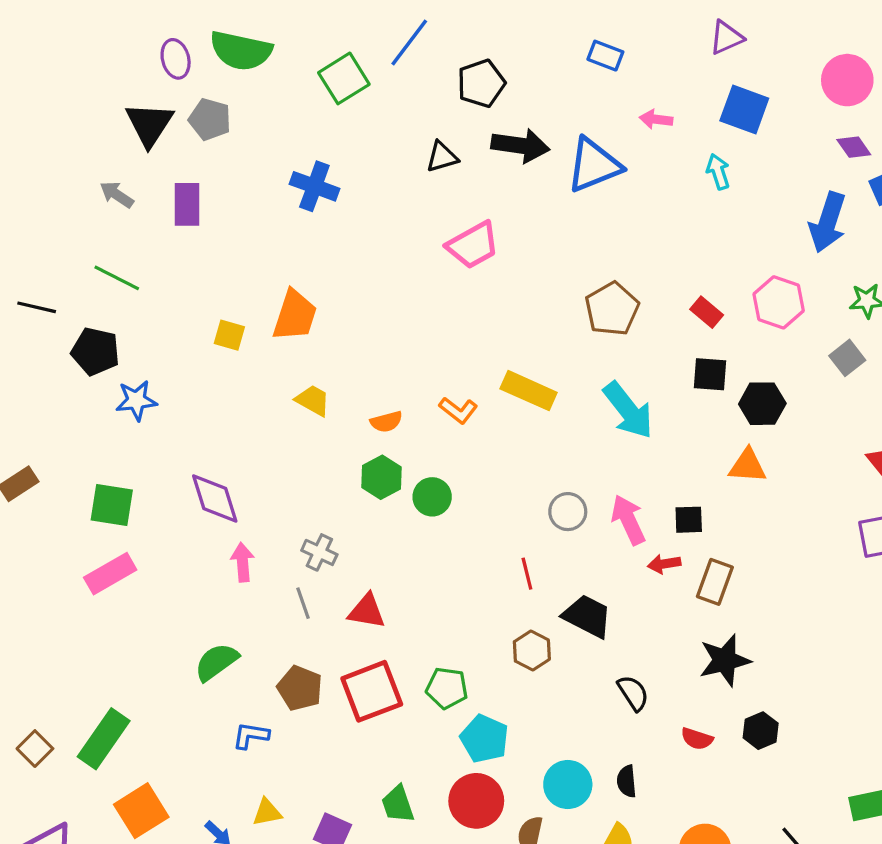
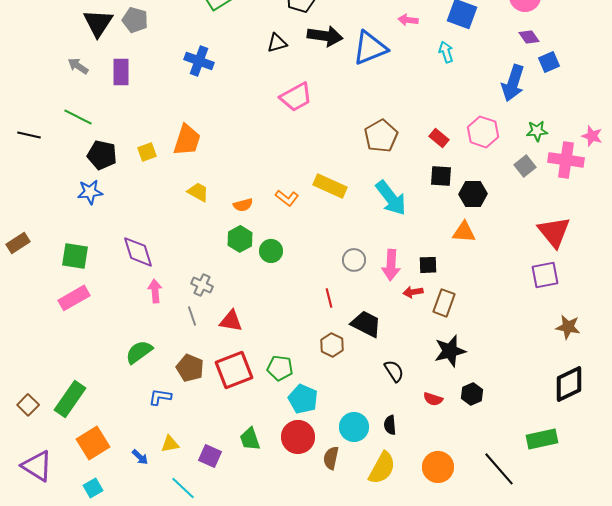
yellow square: (229, 335) -> (147, 152), turned -36
black pentagon: (95, 351) -> (102, 155), moved
pink arrow: (628, 520) -> (391, 265), turned -152

